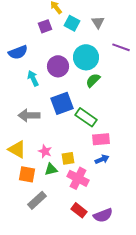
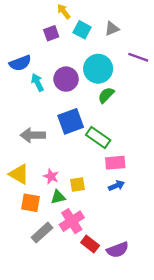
gray triangle: (98, 22) -> (112, 29), turned 40
cyan arrow: (33, 78) -> (37, 82), moved
pink cross: (78, 178) -> (72, 221), moved, turned 30

